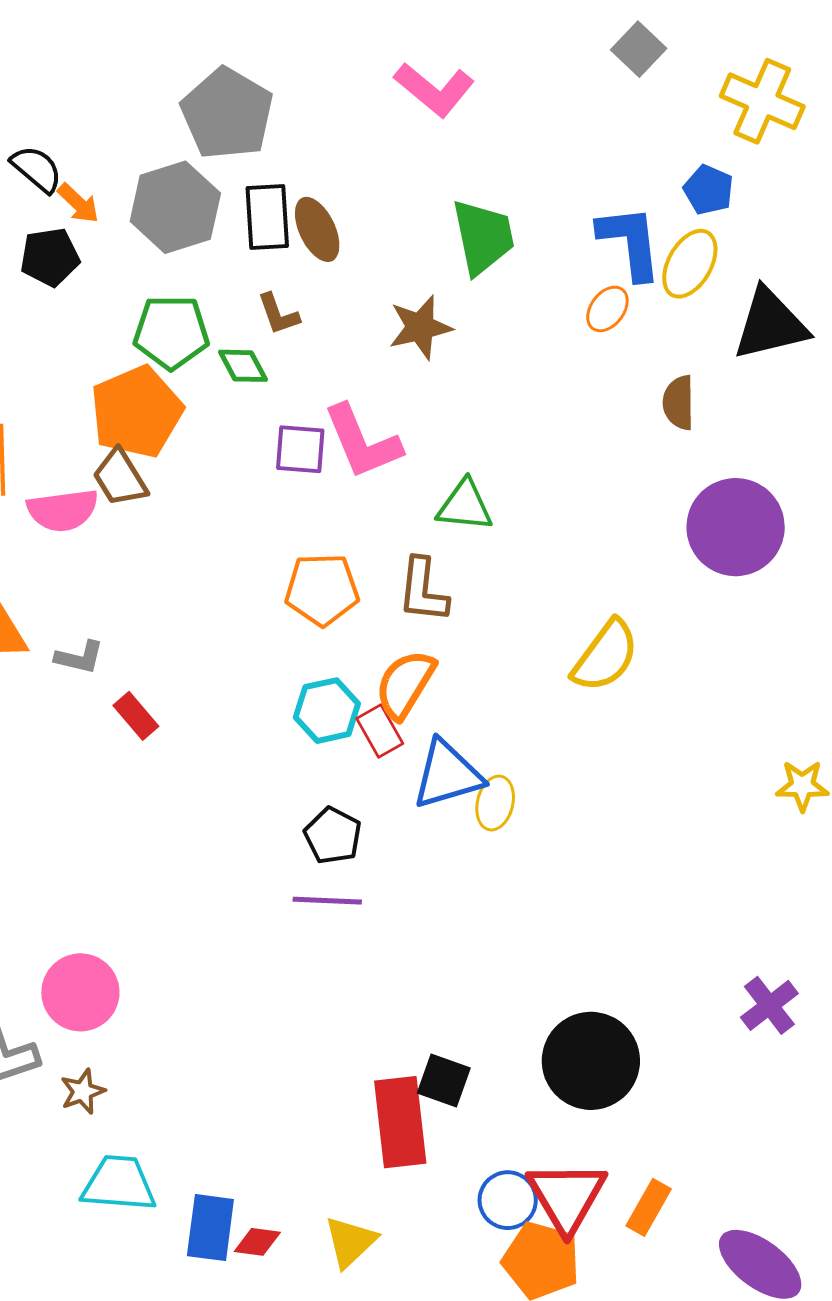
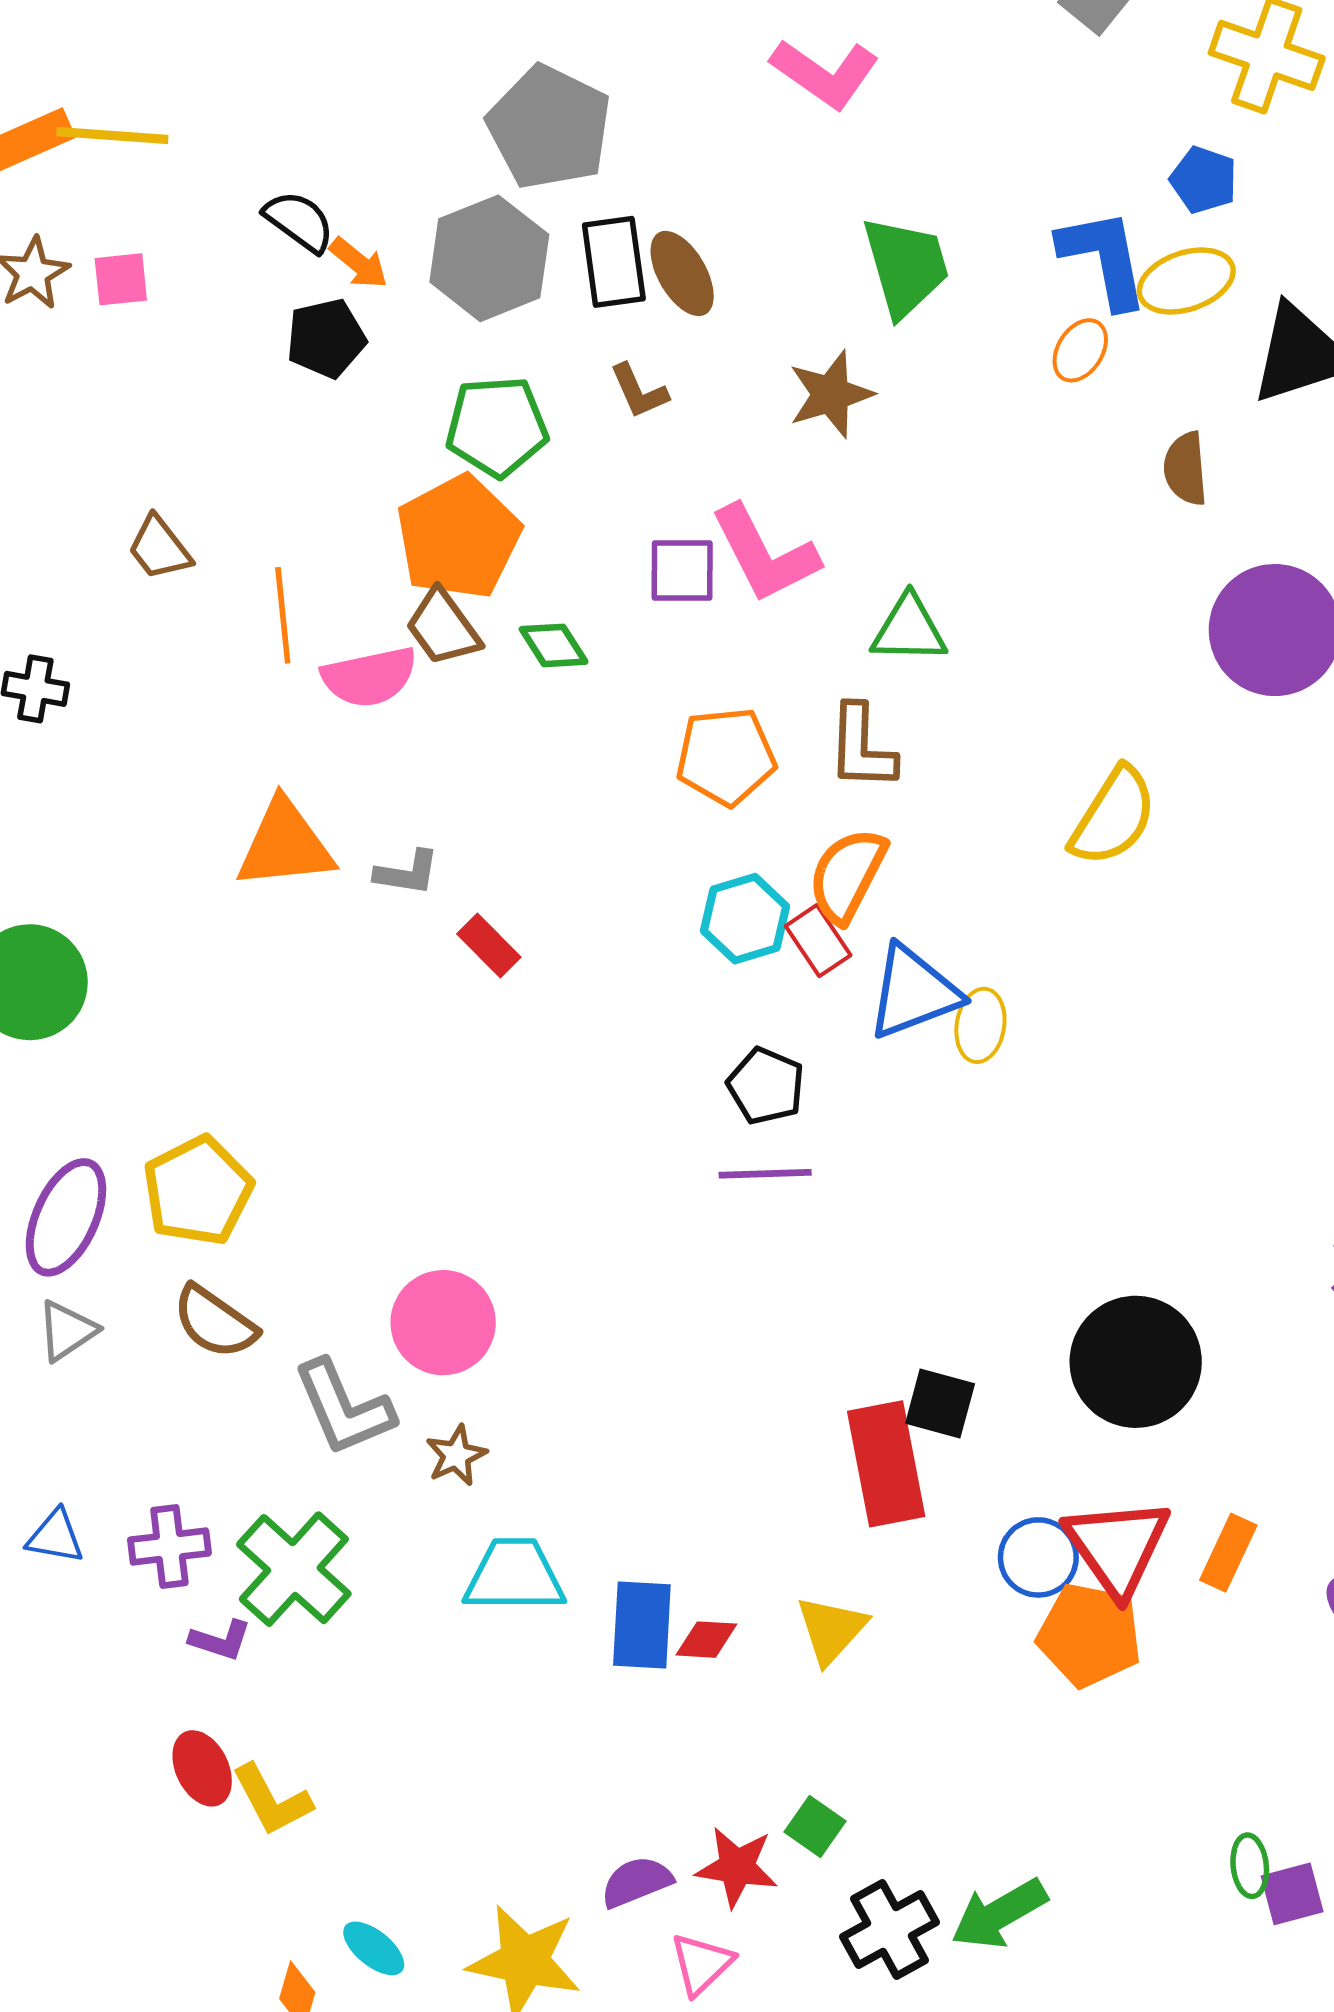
yellow ellipse: (690, 264) -> (1186, 281), turned 46
green diamond: (243, 366) -> (554, 645), moved

